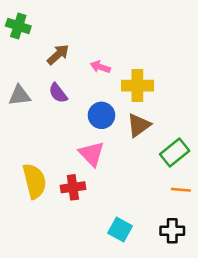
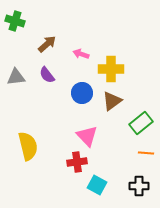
pink triangle: (92, 154) -> (87, 136), moved
red cross: (73, 187) -> (77, 162), moved

